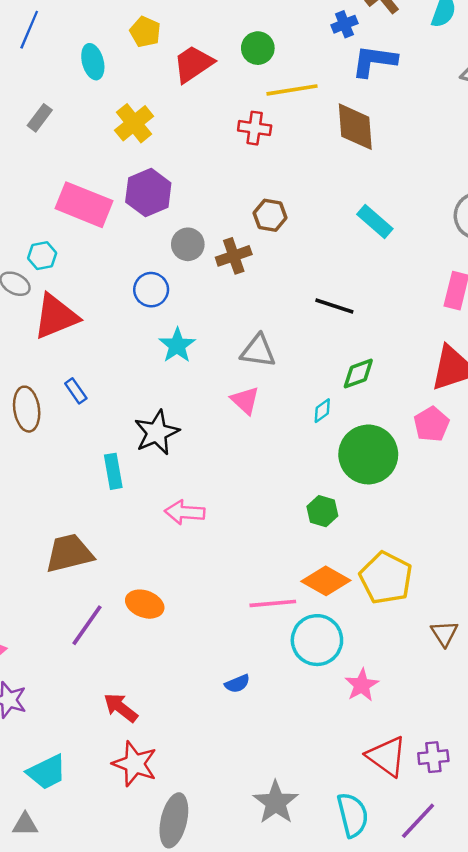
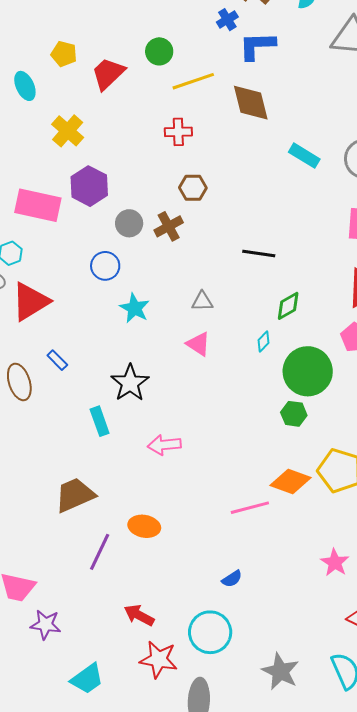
red cross: (255, 128) -> (178, 132), moved
cyan rectangle: (375, 221) -> (304, 156), moved
gray triangle: (258, 351) -> (202, 301), size x0.7
green hexagon: (322, 511) -> (294, 414), moved
cyan circle: (317, 640) -> (210, 632), moved

